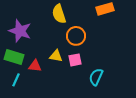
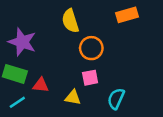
yellow triangle: (56, 56) -> (73, 97), moved
cyan line: (16, 80) -> (17, 102), turned 32

